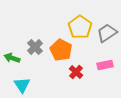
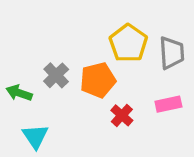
gray trapezoid: (107, 33) -> (172, 53), turned 120
orange pentagon: (61, 50) -> (98, 80), turned 30

